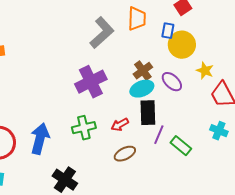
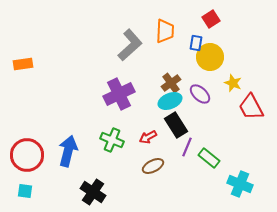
black rectangle: (148, 113) -> (176, 125), turned -30
green cross: (84, 128) -> (112, 140), turned 35
cyan cross: (219, 131) -> (240, 184), moved, size x1.4

